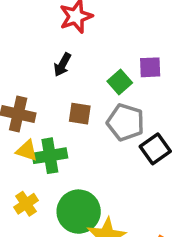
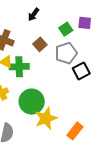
brown square: (80, 114) -> (40, 44), turned 32
gray pentagon: (126, 122) -> (66, 53), turned 30

